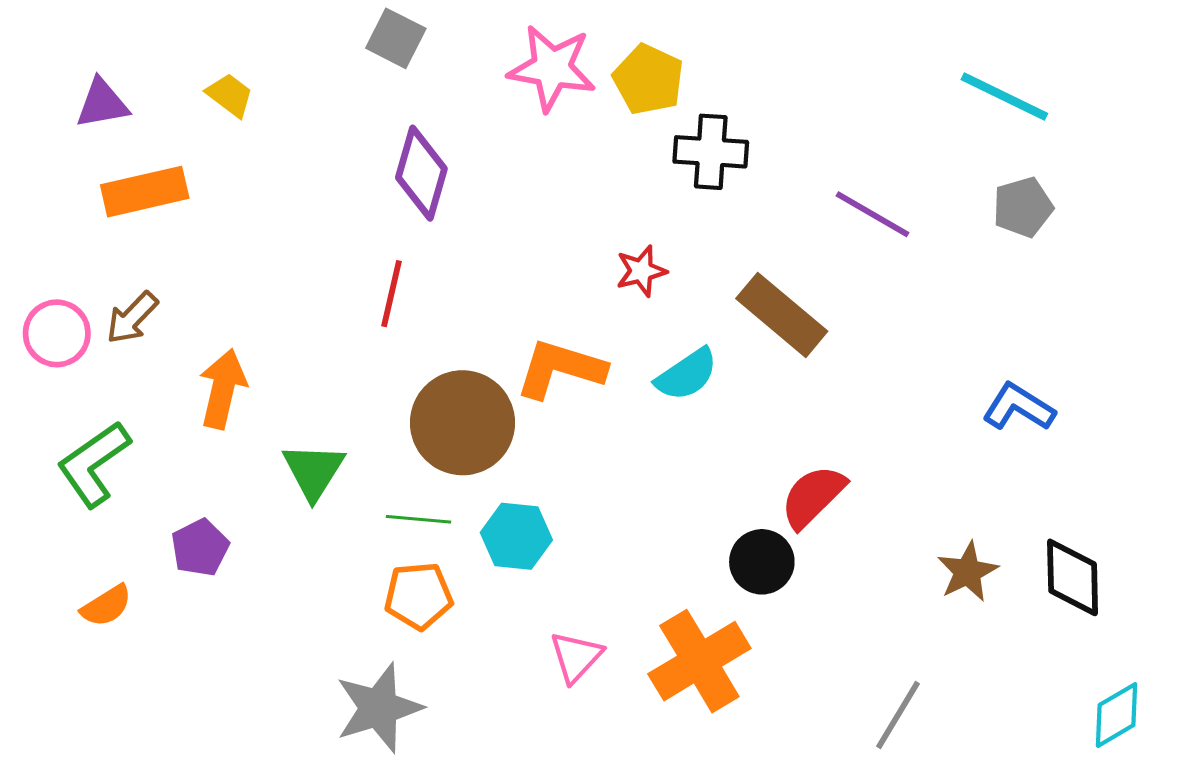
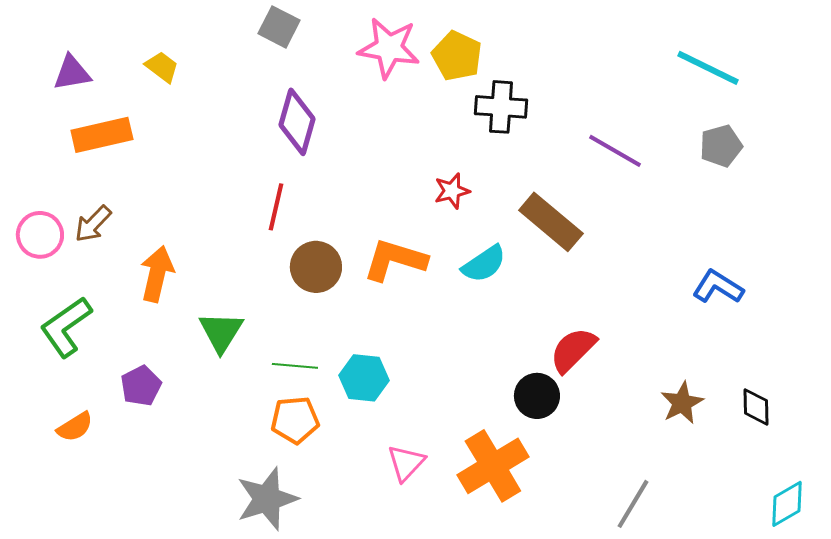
brown circle: (462, 423) -> (316, 267), moved, size x0.7
black diamond: (1073, 577) -> (756, 407), size x0.7

